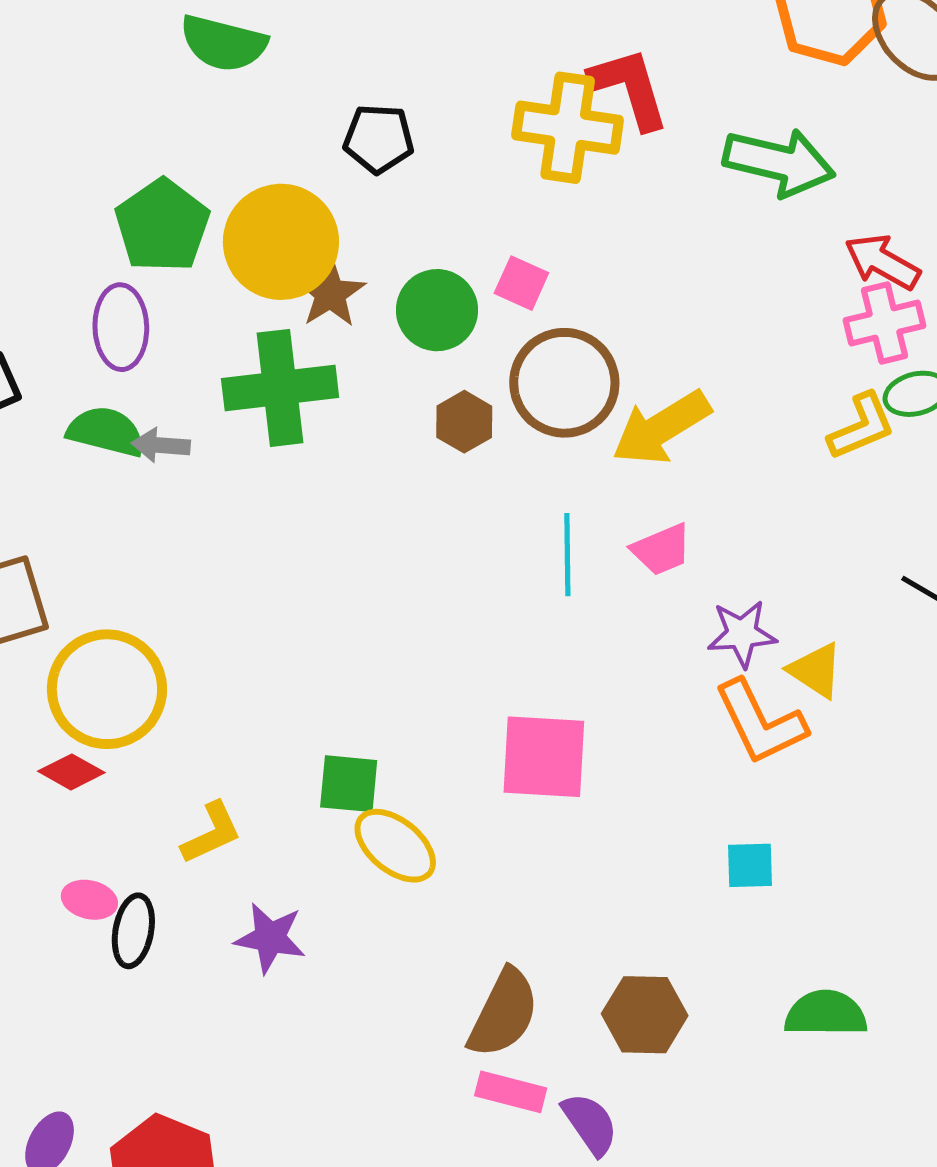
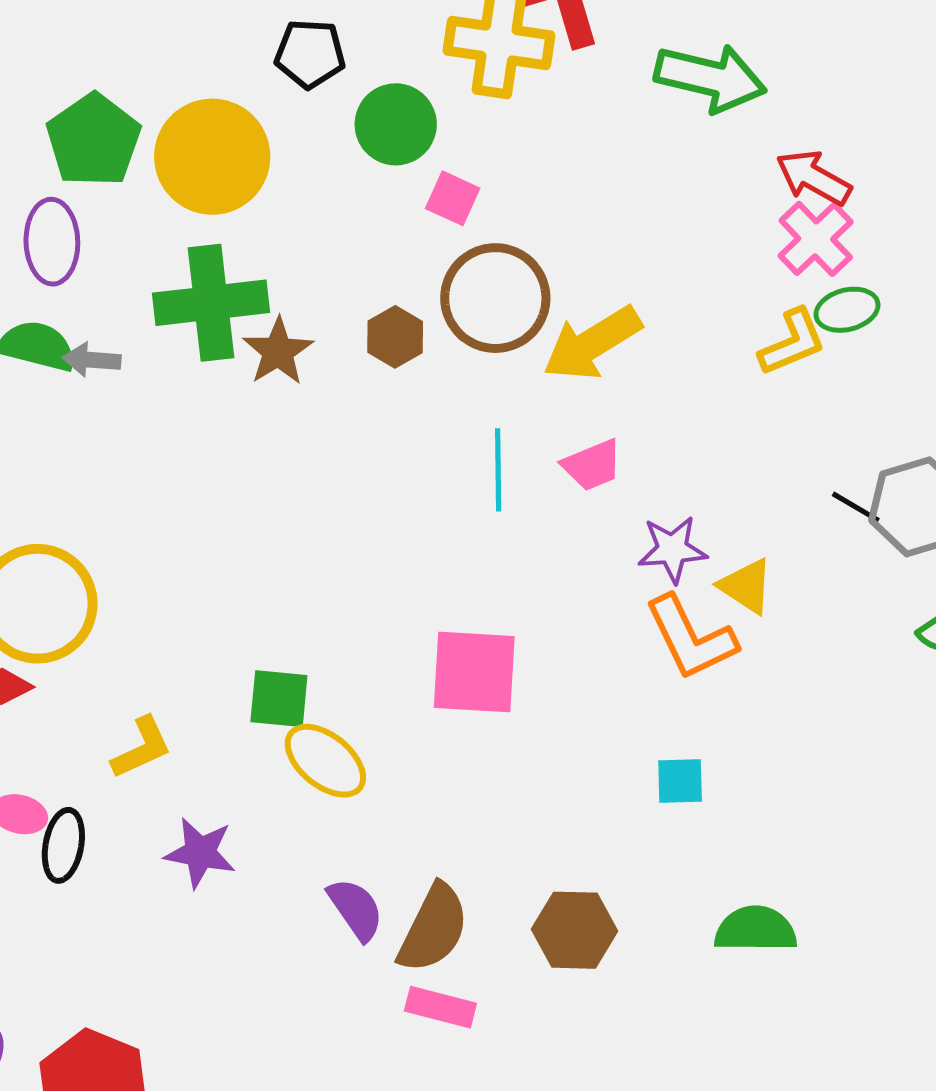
brown star: (330, 293) -> (278, 351), moved
green circle: (437, 310) -> (396, 124), moved
pink cross: (885, 323) -> (816, 239), turned -30
purple semicircle: (590, 1124) -> (356, 909), moved

